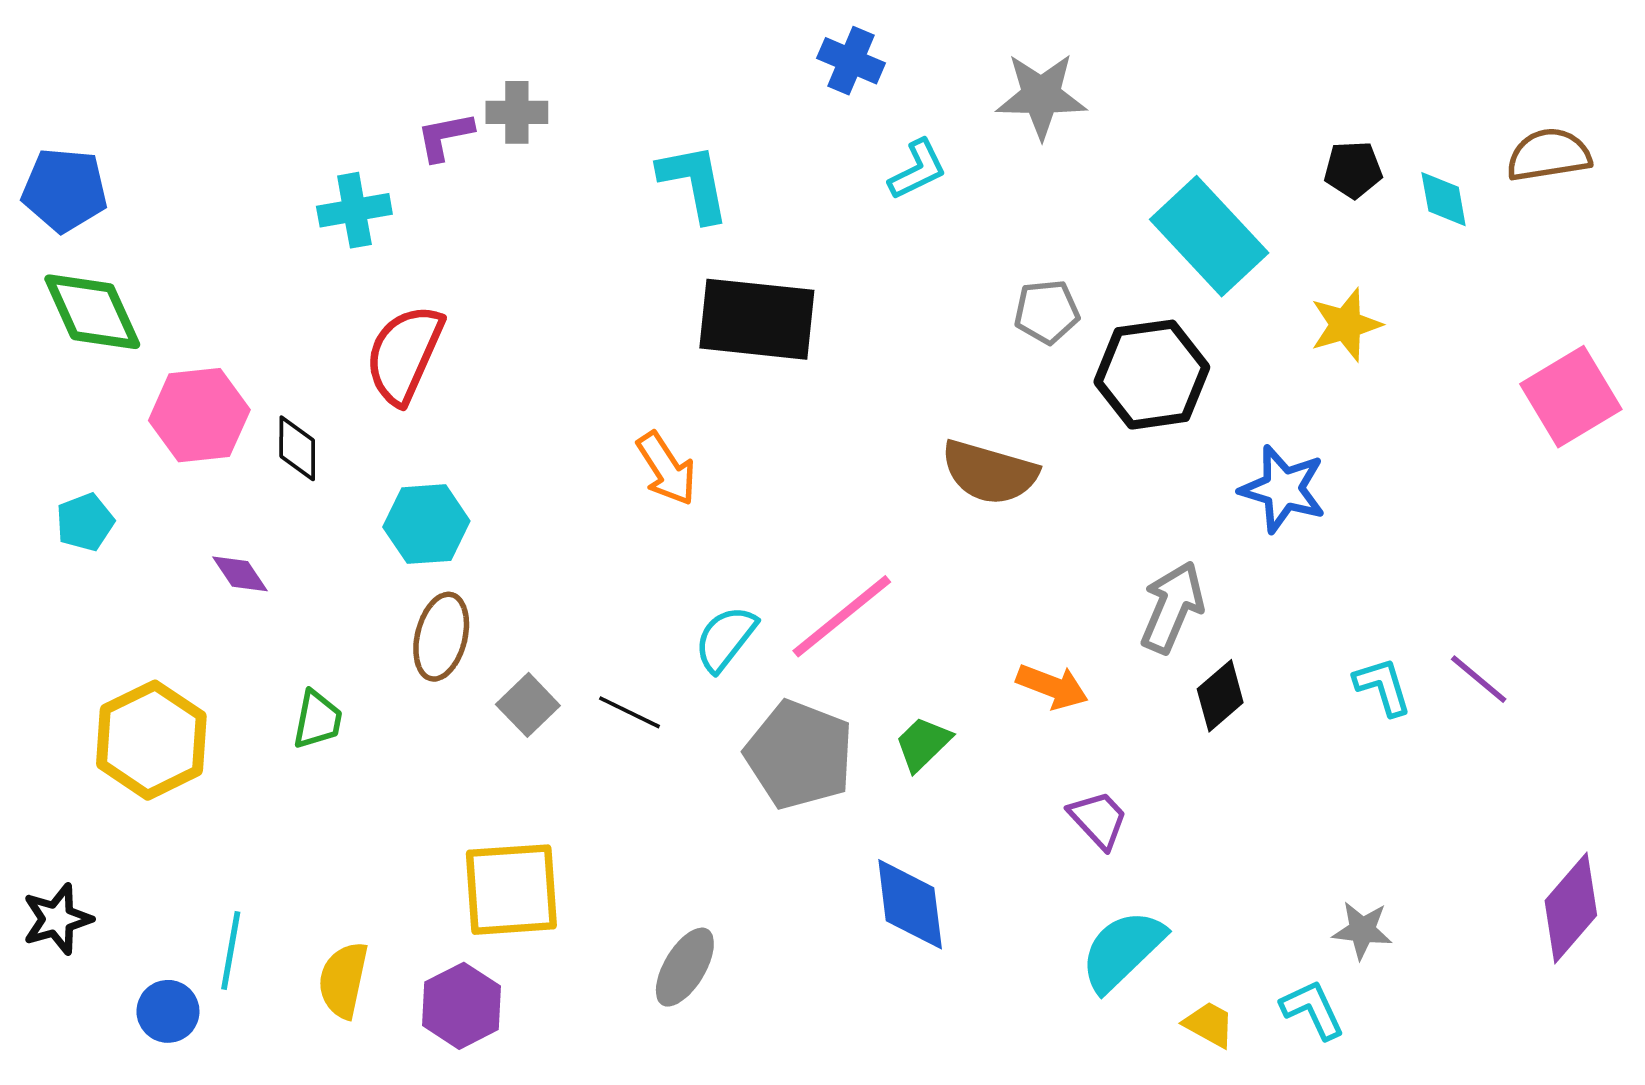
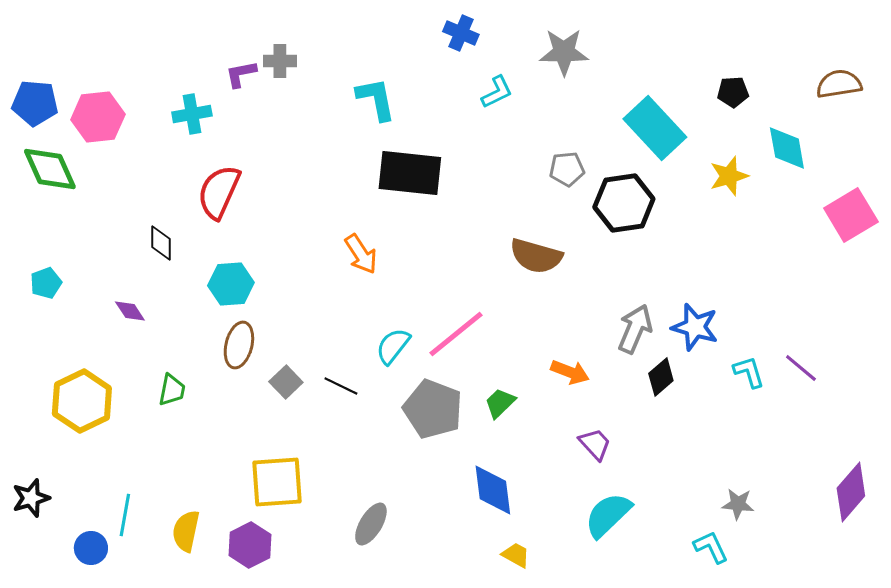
cyan diamond: (1444, 199) -> (787, 148), moved, size x1.4
pink hexagon: (199, 415) -> (98, 117), moved
blue star: (1283, 489) -> (695, 327), moved
yellow trapezoid: (1209, 1024) -> (516, 555), moved

